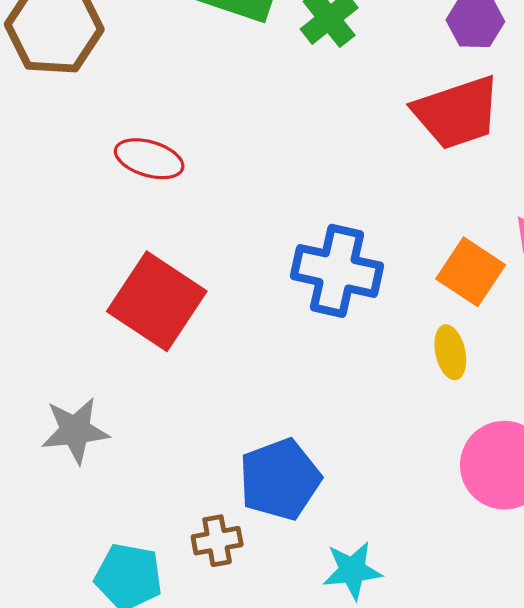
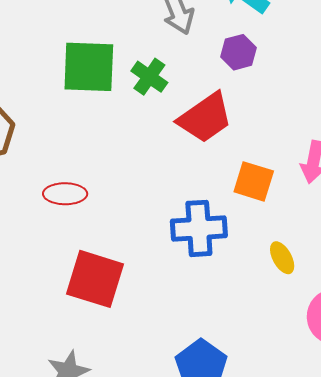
red trapezoid: (457, 113) -> (205, 118), moved
orange square: (471, 272) -> (254, 181), moved

